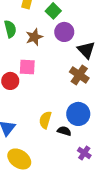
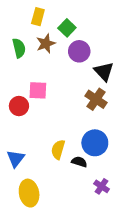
brown star: (34, 37) -> (46, 44), moved
yellow ellipse: (19, 159) -> (29, 193), turned 45

